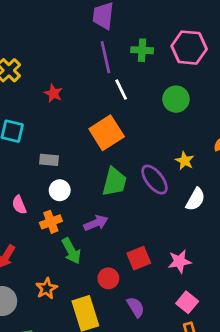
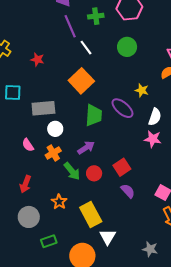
gray rectangle: (49, 160) -> (43, 108), size x1.6
pink star: (179, 261) -> (153, 139), moved, turned 30
red circle: (108, 278) -> (94, 173), moved
purple semicircle: (136, 307) -> (128, 191), moved

